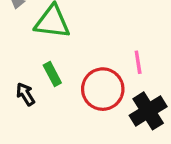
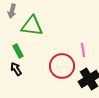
green rectangle: (52, 74) -> (18, 51), moved

